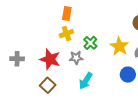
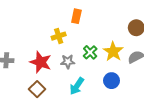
orange rectangle: (67, 14) -> (76, 16), moved
green cross: (90, 43) -> (90, 52), moved
blue circle: (128, 75) -> (112, 81), moved

